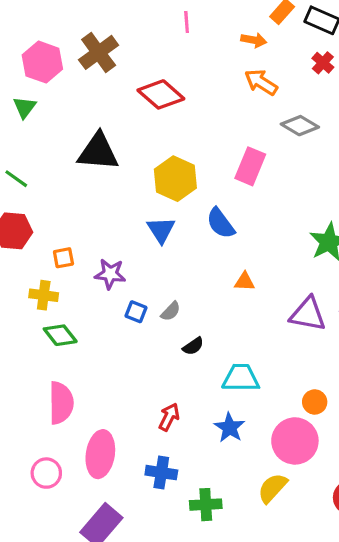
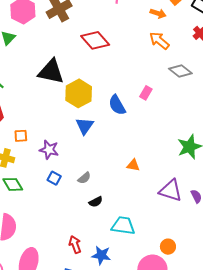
pink rectangle: (250, 166) -> (146, 93), size x0.6
yellow hexagon: (175, 179) -> (79, 93), moved
blue semicircle: (221, 223) -> (117, 105), moved
blue square: (136, 312) -> (54, 178), moved
red arrow: (169, 417) -> (75, 245), turned -54
blue star: (230, 428) -> (101, 255), moved, turned -30

